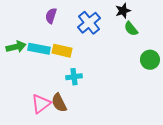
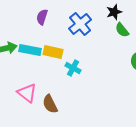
cyan cross: (74, 77) -> (73, 68), moved, turned 35
pink triangle: (41, 104) -> (27, 93), moved, turned -45

